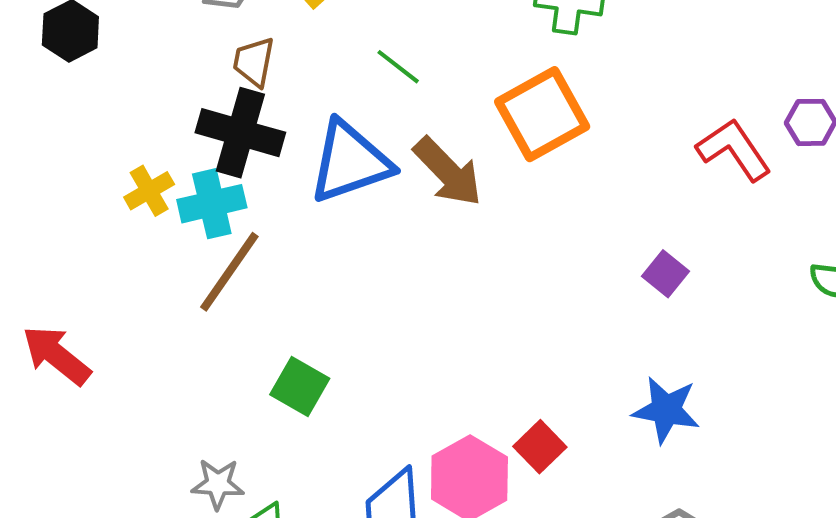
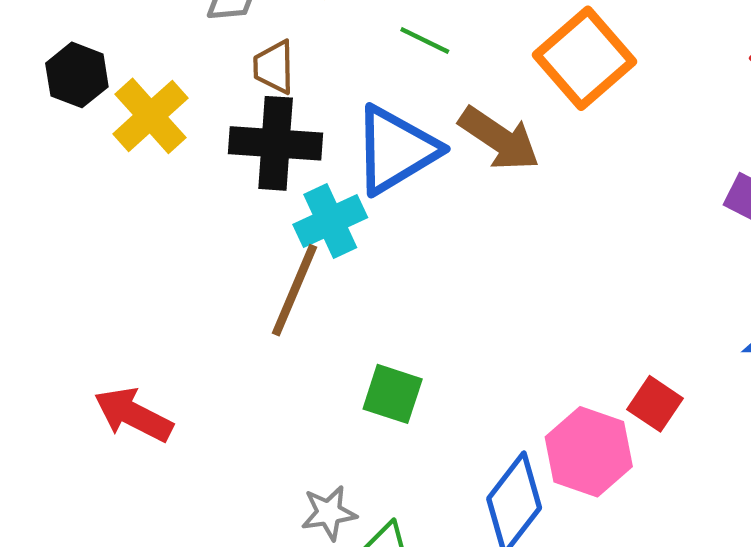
yellow cross: (149, 191) -> (150, 116), moved, size x1.5
cyan cross: (212, 204) -> (330, 221), moved

